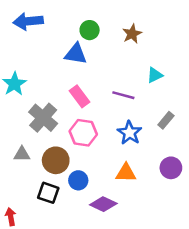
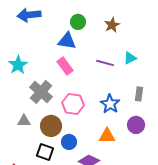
purple line: (123, 95) -> (105, 63), moved
pink rectangle: (80, 96) -> (65, 66), moved
gray rectangle: (166, 120) -> (139, 94), turned -32
purple circle: (171, 168) -> (136, 125), moved

